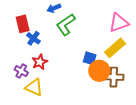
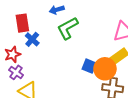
red star: (40, 62) -> (13, 54), moved
orange circle: (99, 71) -> (105, 69), moved

